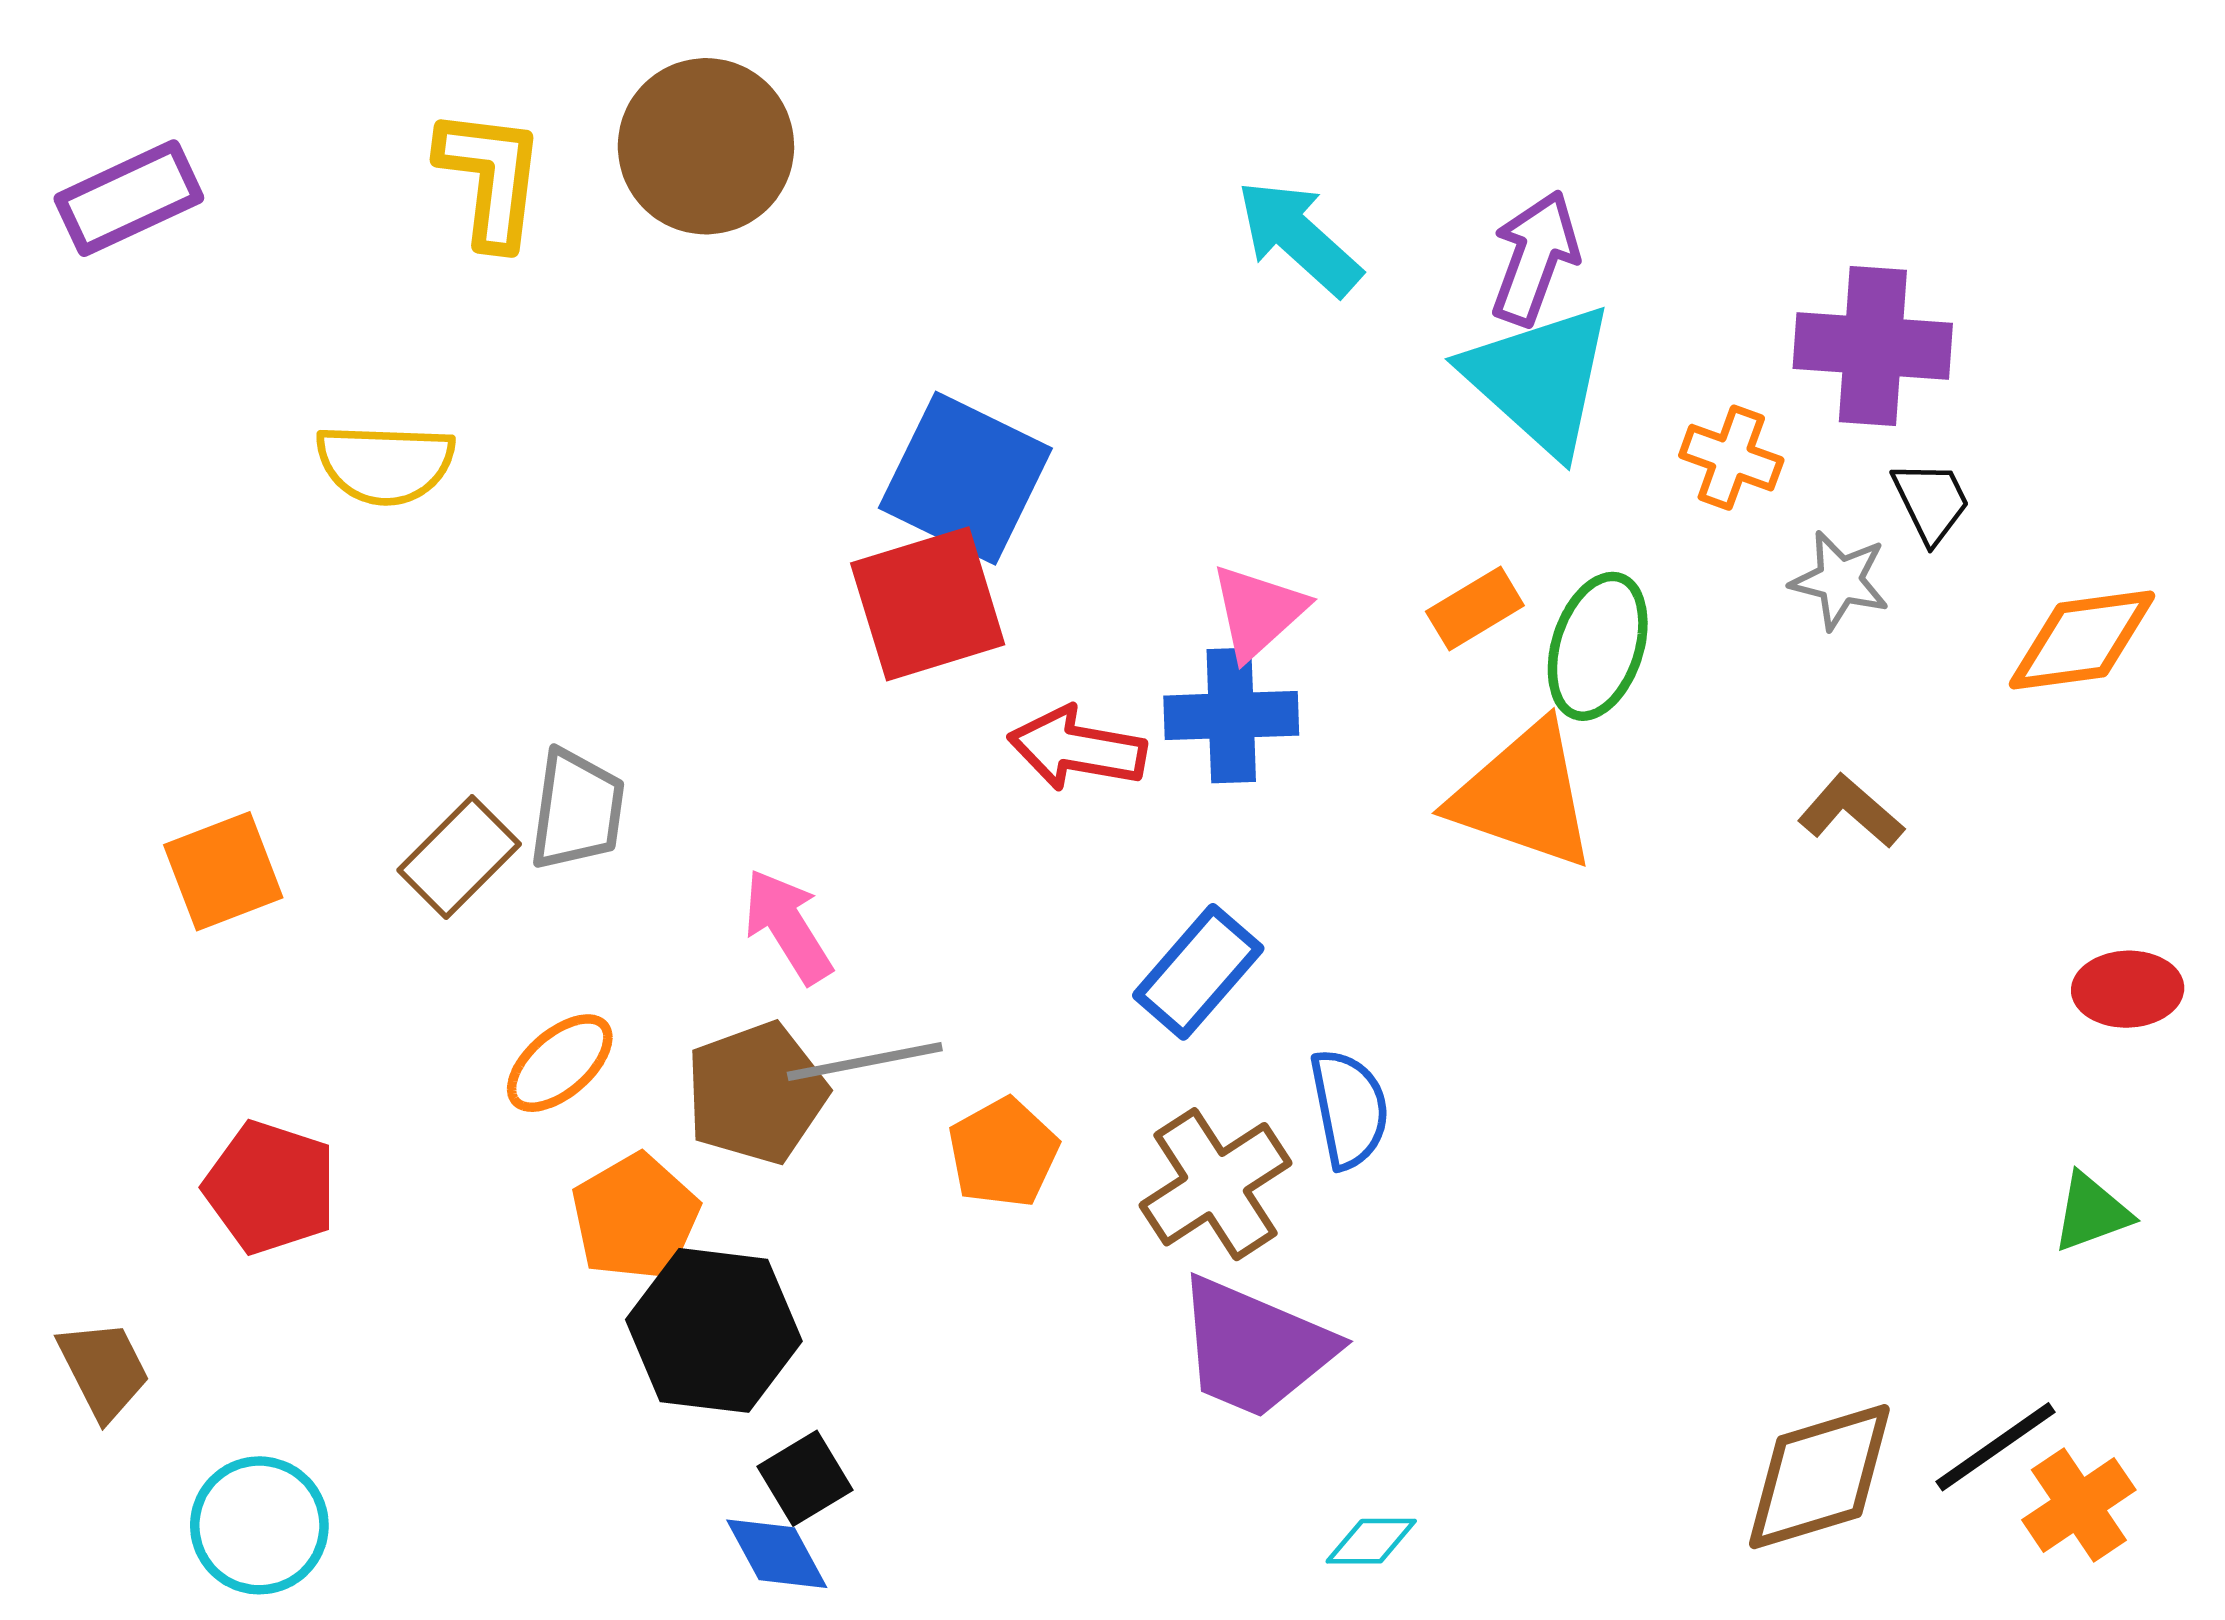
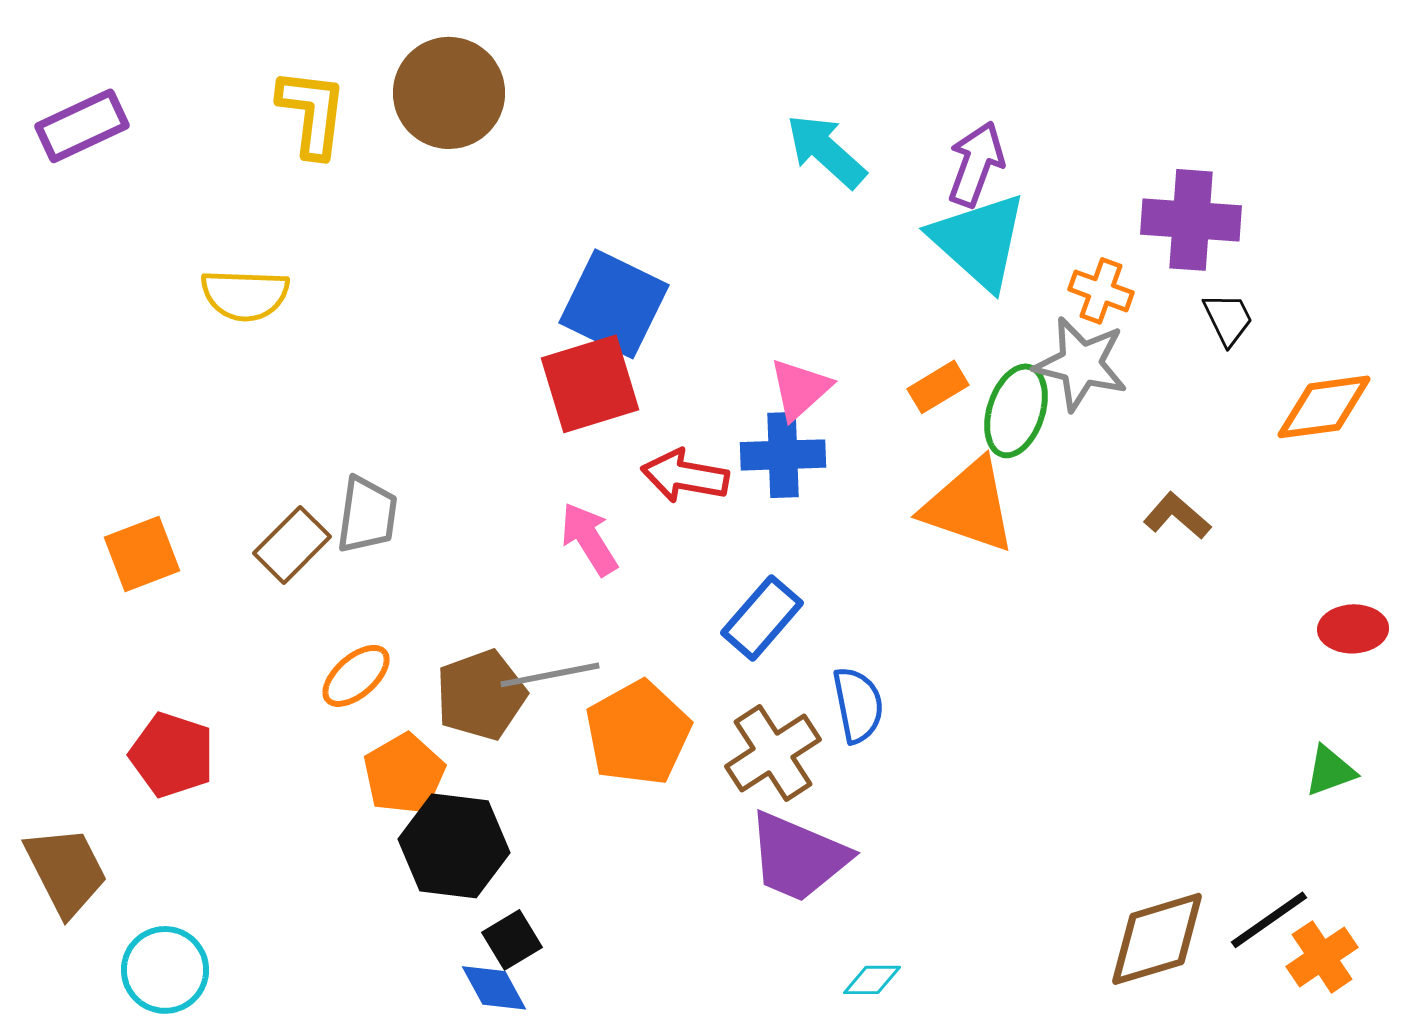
gray star: (1840, 580) -> (1081, 364), moved, size x1.5
pink arrow: (788, 926) -> (589, 539), moved
orange pentagon: (1003, 1153) -> (638, 733), size x1.5
brown trapezoid: (104, 1370) -> (66, 871), size x1.4

